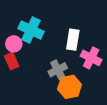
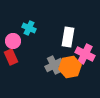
cyan cross: (31, 30) -> (29, 28), size x0.6
orange hexagon: (70, 87) -> (70, 67), moved

